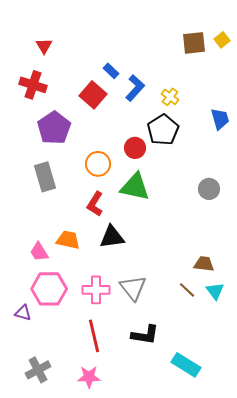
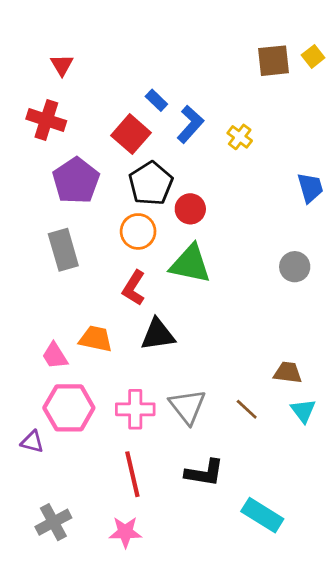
blue trapezoid: (220, 119) -> (310, 188), moved
black pentagon: (163, 130) -> (151, 183), moved
brown line: (187, 290) -> (247, 409), moved

